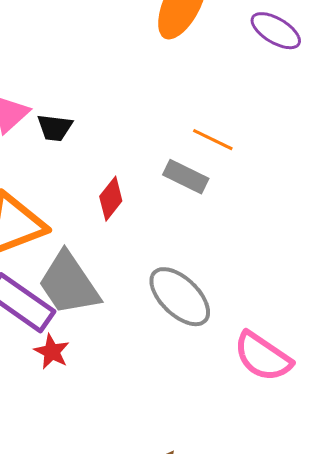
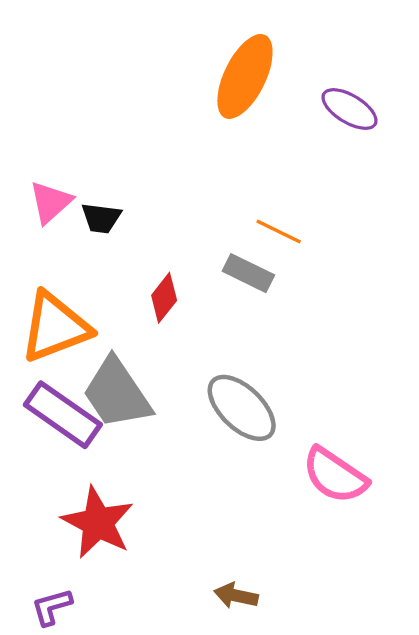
red star: (52, 352) -> (98, 523), moved, size x1.8

